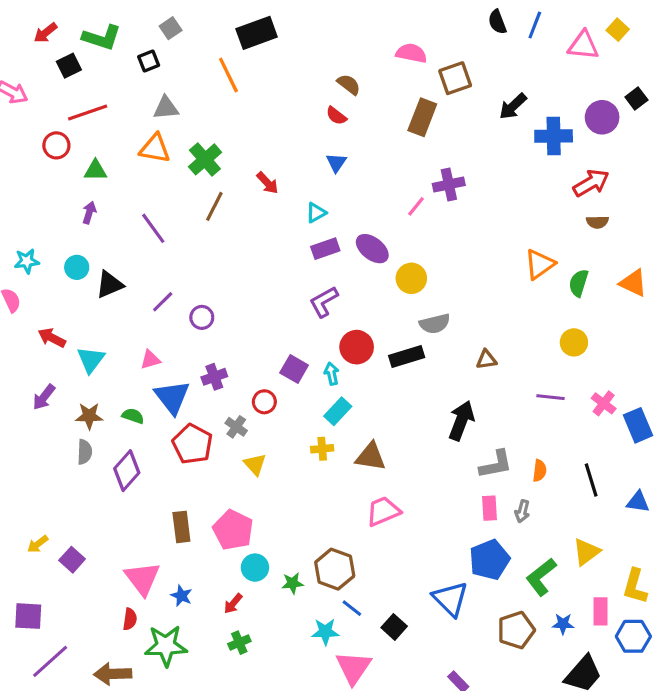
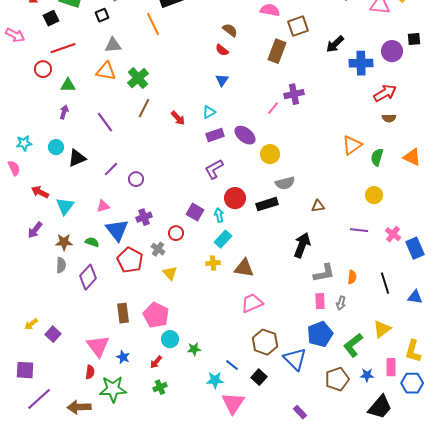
black square: (636, 98) -> (414, 39), turned 32
red arrow: (267, 183) -> (178, 118), moved
brown hexagon: (335, 569) -> (265, 342), moved

